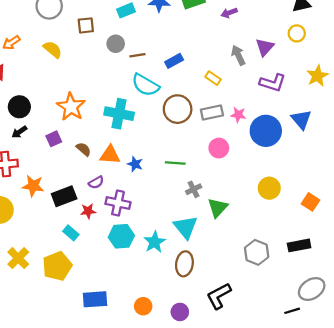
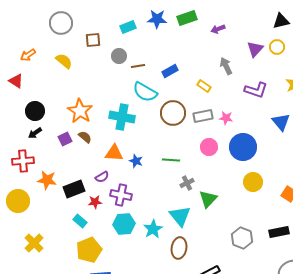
purple triangle: (265, 47) -> (255, 49), moved
blue circle: (266, 131) -> (243, 147), moved
brown semicircle: (84, 149) -> (85, 137), moved
yellow pentagon: (57, 266) -> (89, 250), moved

